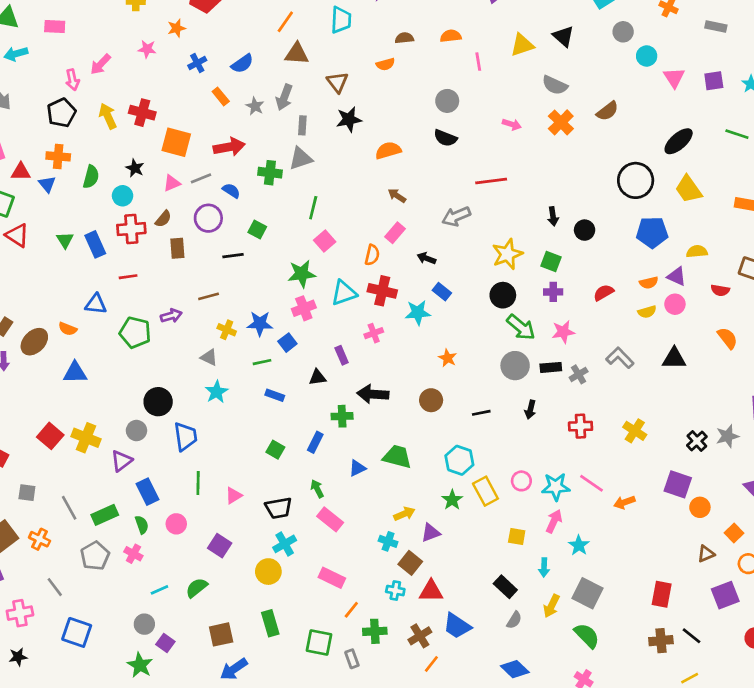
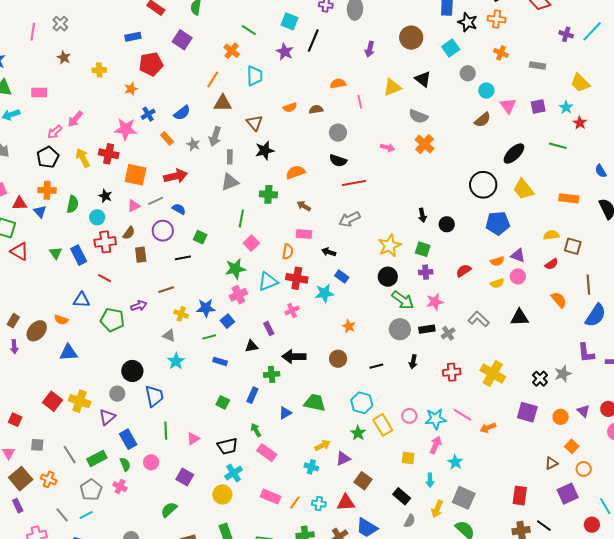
brown semicircle: (404, 38) -> (316, 109), moved
pink star: (147, 49) -> (126, 129), moved, size x1.6
pink arrow: (72, 80) -> (55, 132), turned 63
brown semicircle: (607, 111) -> (483, 120), moved
green cross: (270, 173) -> (268, 194), moved
red line: (491, 181) -> (354, 183), moved
pink rectangle: (395, 233) -> (304, 234), turned 56
yellow semicircle: (697, 251) -> (551, 235), moved
red line: (128, 277) -> (105, 278), turned 40
red semicircle: (720, 290) -> (551, 264), turned -40
yellow cross: (635, 431) -> (493, 374), size x1.4
orange circle: (700, 507) -> (561, 417), moved
brown square: (410, 563) -> (363, 481), moved
cyan line: (159, 590) -> (86, 515), moved
orange line: (351, 610) -> (295, 503), moved

